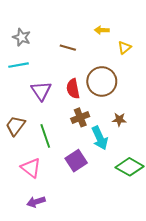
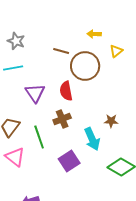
brown circle: (102, 81) -> (85, 66), moved
brown cross: (80, 117) -> (62, 119), moved
pink triangle: (31, 168) -> (15, 157), moved

